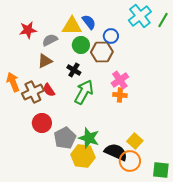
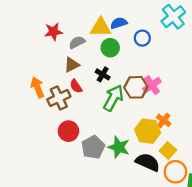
blue semicircle: (89, 22) -> (119, 23), turned -70
brown hexagon: (102, 52) -> (136, 87), moved
red semicircle: (49, 90) -> (76, 86), moved
orange cross: (120, 95) -> (164, 120), moved, turned 32
yellow hexagon: (83, 156) -> (148, 131), moved
orange circle: (130, 161) -> (175, 172), moved

